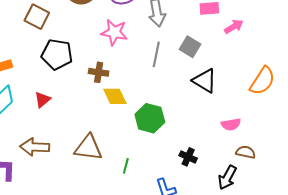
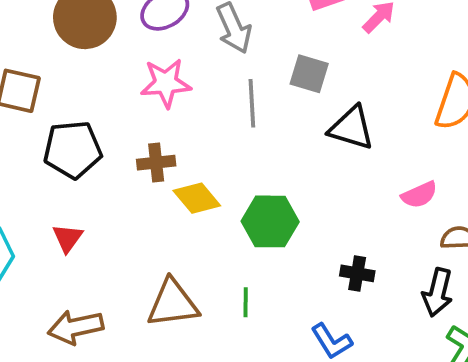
green line: (126, 166) -> (246, 302), moved

